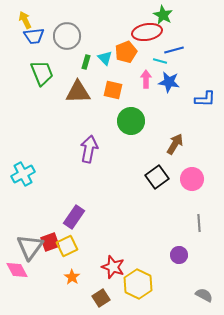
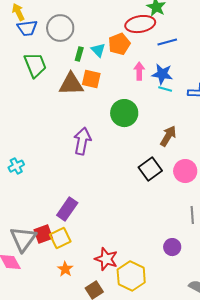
cyan line: (160, 61) -> (165, 89), moved
orange square: (113, 90) -> (91, 79), moved
cyan cross: (23, 174) -> (16, 166), size x0.7

